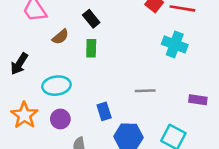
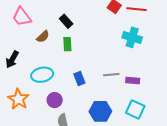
purple rectangle: (198, 100) -> (133, 81), moved
blue rectangle: (104, 111) -> (79, 79), moved
purple circle: (60, 119) -> (55, 100), moved

